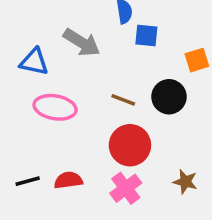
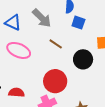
brown line: (123, 100) -> (56, 44), moved

